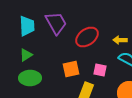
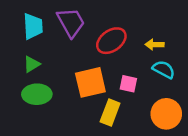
orange square: (71, 69) -> (90, 82), size x1.4

